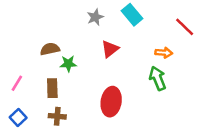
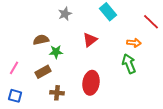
gray star: (95, 17) -> (65, 14), moved
brown rectangle: (52, 88) -> (43, 72), turned 63
brown cross: (57, 116) -> (57, 93), moved
blue square: (18, 118) -> (15, 96), turned -32

